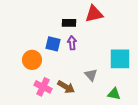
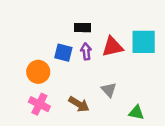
red triangle: (94, 14) -> (112, 47), moved
cyan square: (120, 59) -> (144, 42), moved
pink cross: (43, 87) -> (39, 104), moved

